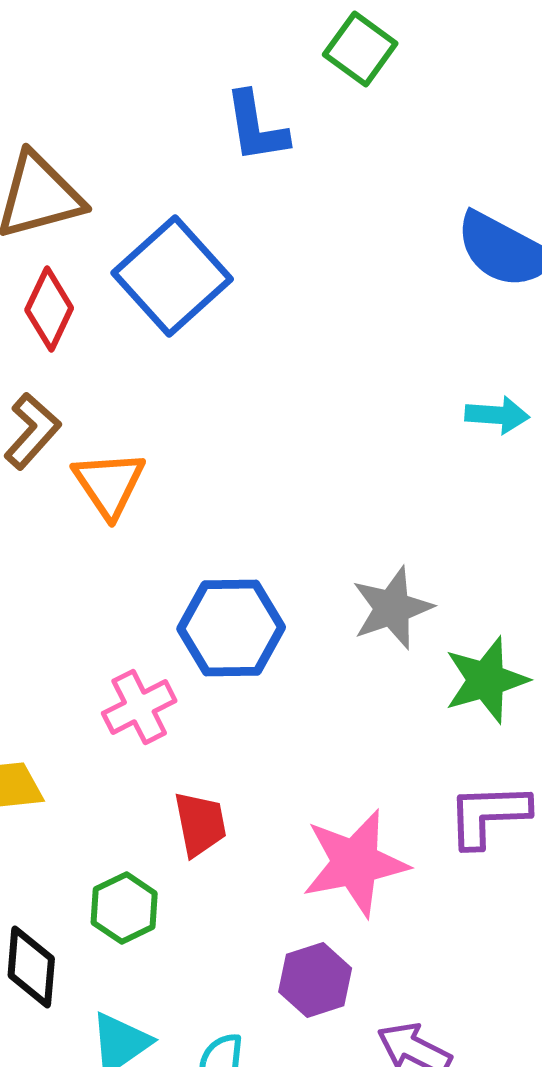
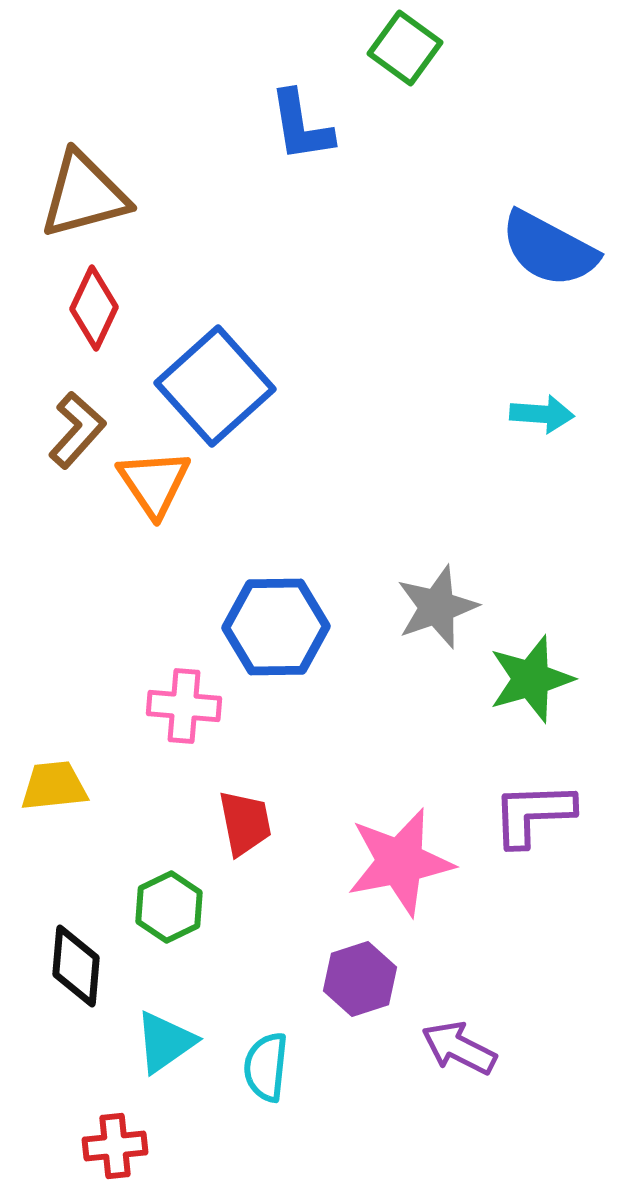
blue square: (172, 276) -> (215, 386), moved
pink cross: (139, 707) -> (184, 706), turned 32

